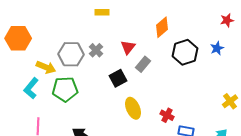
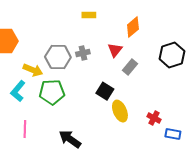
orange diamond: (162, 27) -> (133, 27), moved
gray cross: (96, 50) -> (83, 53), turned 32
black square: (118, 78) -> (105, 91), moved, turned -30

